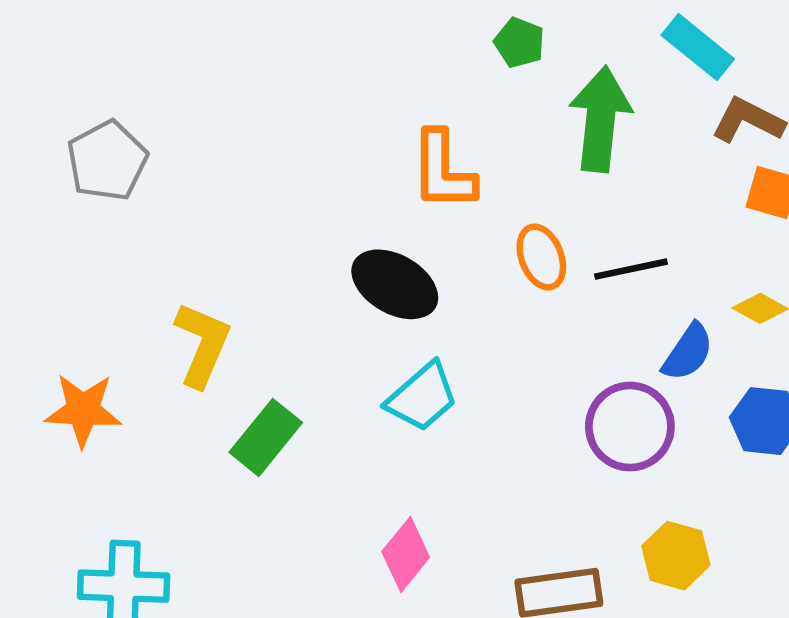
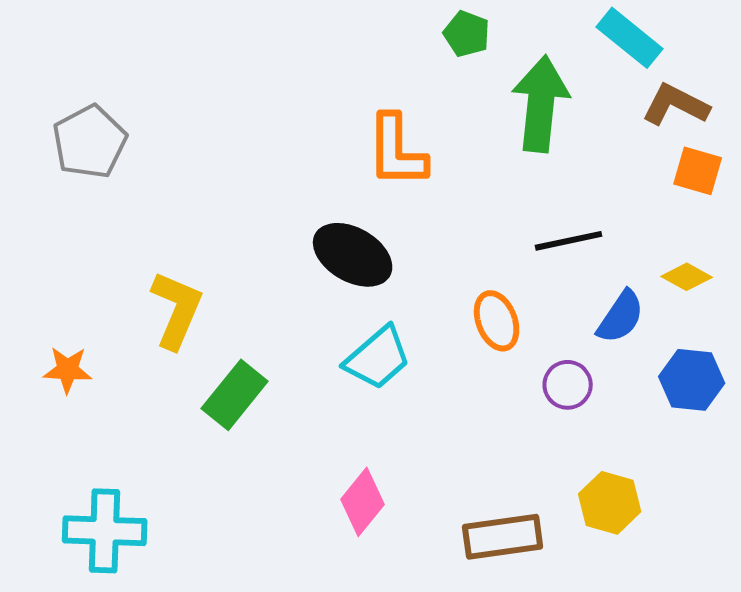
orange ellipse: (541, 257) -> (497, 321), moved
orange star: (83, 410) -> (68, 370), size x0.7
purple circle: (630, 427) -> (568, 385), size x0.6

